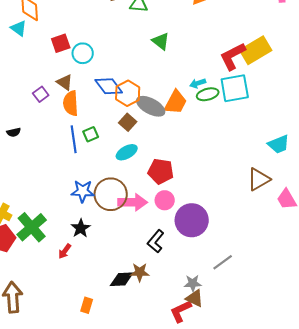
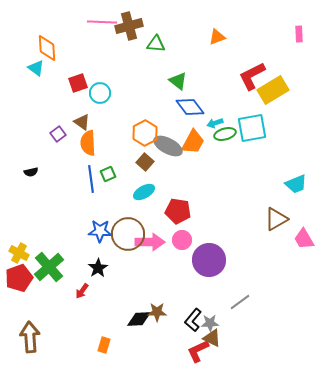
red L-shape: (233, 56) -> (252, 76), moved
blue diamond: (109, 86) -> (190, 107), moved
black L-shape: (156, 241) -> (193, 320), moved

